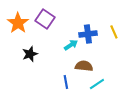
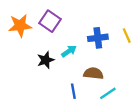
orange star: (18, 23) -> (20, 26), turned 30
cyan arrow: (71, 45) -> (69, 51), moved
black star: (30, 54) -> (46, 60), moved

